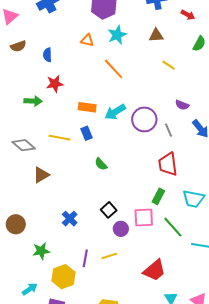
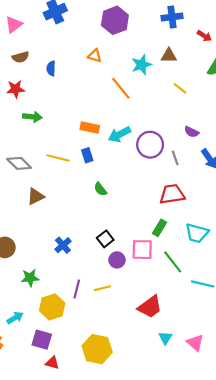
cyan star: (117, 35) -> (142, 65), moved
red star: (55, 84) -> (16, 89), moved
red trapezoid: (168, 164) -> (172, 194), turned 85

